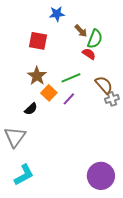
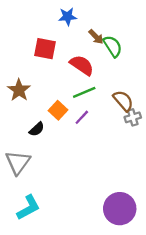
green semicircle: (95, 39) -> (113, 46), turned -54
red semicircle: (89, 54) -> (82, 65), moved, size x1.5
brown star: (37, 76) -> (19, 90), moved

